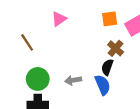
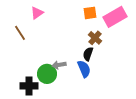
pink triangle: (59, 19) -> (37, 13), moved
green circle: (38, 79) -> (47, 74), moved

